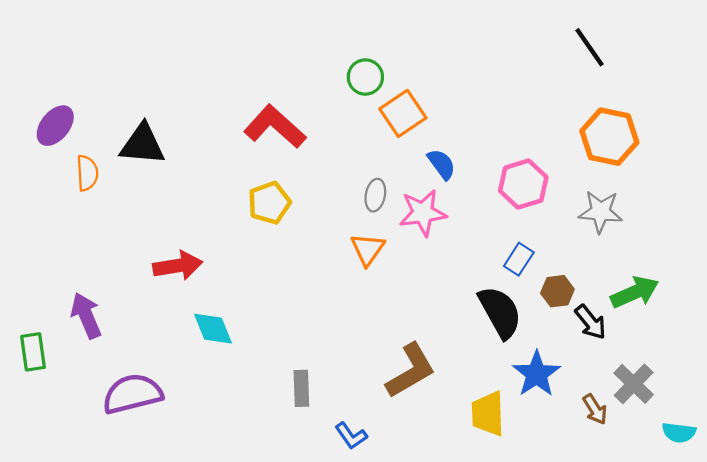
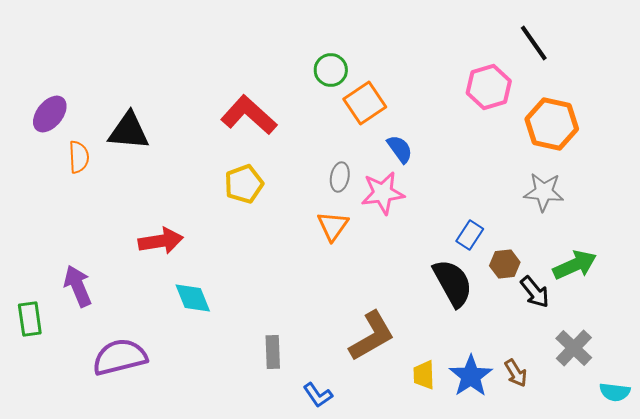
pink hexagon: (523, 184) -> (489, 87), moved
blue star: (536, 374) -> (471, 376), moved
brown arrow: (595, 409) -> (516, 373), moved
yellow trapezoid: (488, 414) -> (424, 375), moved, size x0.7

